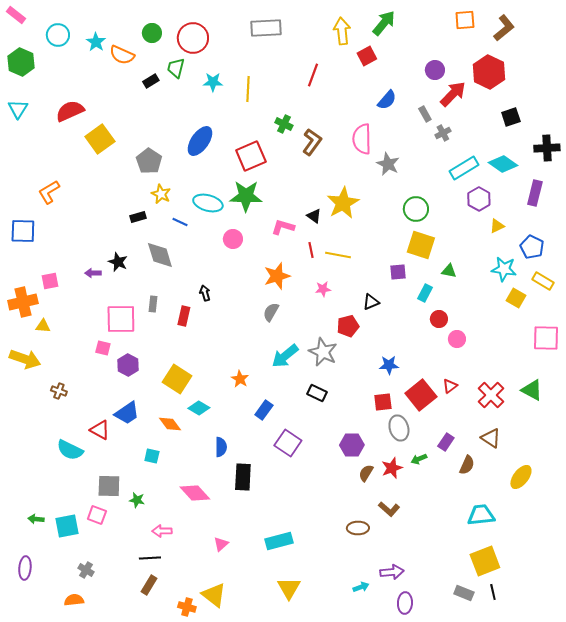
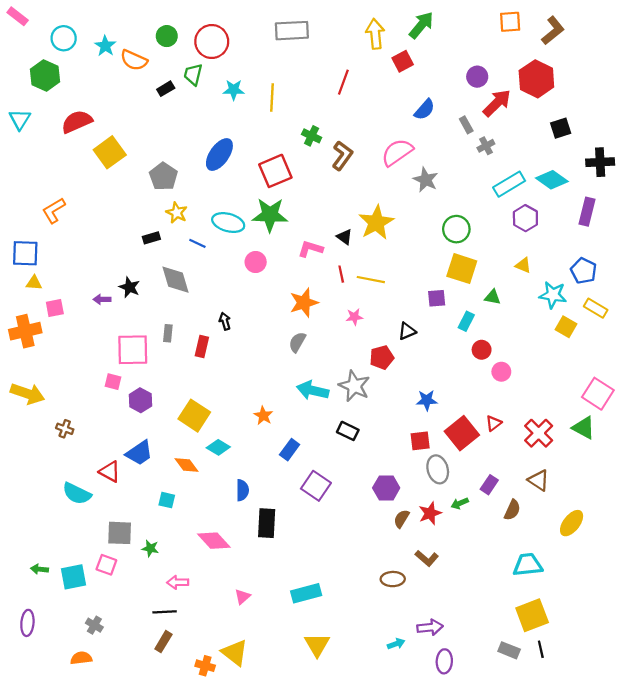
green hexagon: (21, 62) -> (45, 76), moved
pink semicircle: (362, 139) -> (397, 152), turned 56
yellow triangle: (497, 226) -> (523, 265), moved, turned 49
yellow triangle: (43, 326) -> (34, 283), moved
pink square: (546, 338) -> (598, 394), moved, turned 32
cyan arrow: (285, 356) -> (313, 390), turned 52

